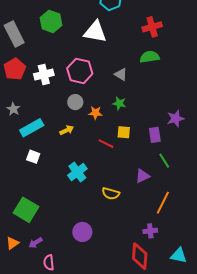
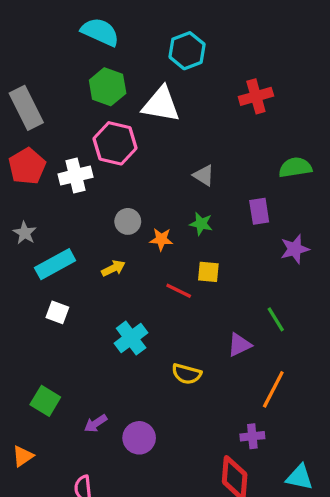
green hexagon: (51, 21) -> (108, 87), moved
green semicircle: (150, 57) -> (295, 167), moved
pink hexagon: (80, 71) -> (115, 143), moved
purple rectangle: (155, 135) -> (259, 211), moved
green square: (26, 210) -> (45, 401), size x0.7
purple arrow: (35, 243) -> (96, 423), moved

